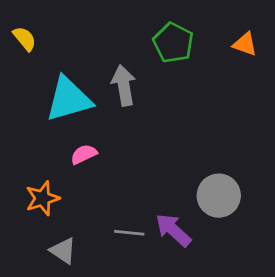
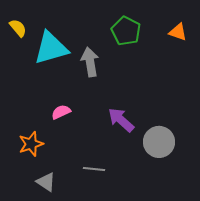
cyan triangle: (69, 99) -> (51, 48), moved
purple arrow: (173, 230) -> (121, 120), moved

